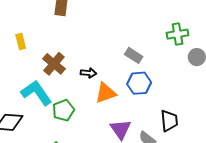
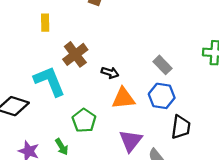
green pentagon: (63, 110) -> (84, 120), moved, turned -30
black trapezoid: (169, 121) -> (181, 127), moved

